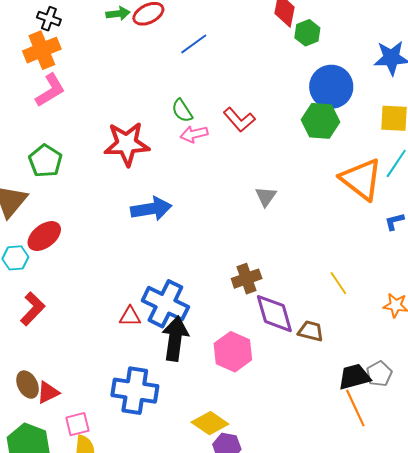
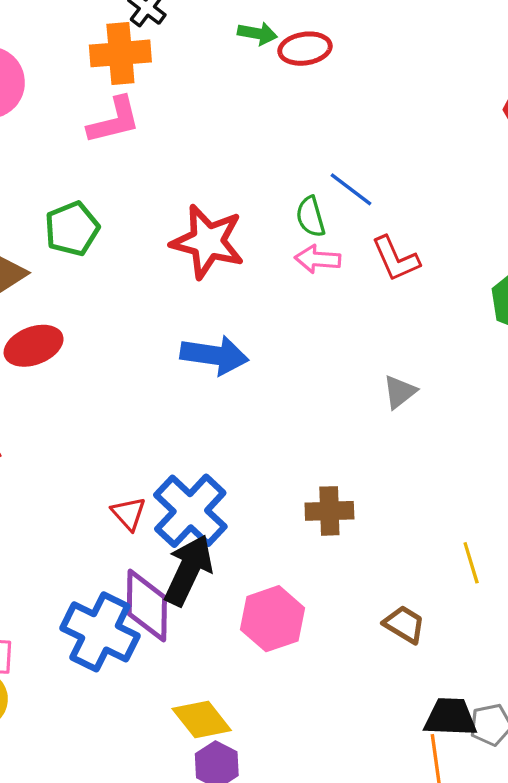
blue line: (194, 44) -> (351, 189), moved, turned 56
purple diamond: (274, 314) -> (147, 606), moved
red triangle: (130, 316) -> (129, 513), turned 30

